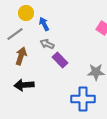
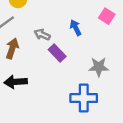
blue arrow: (44, 24) -> (76, 28), moved

